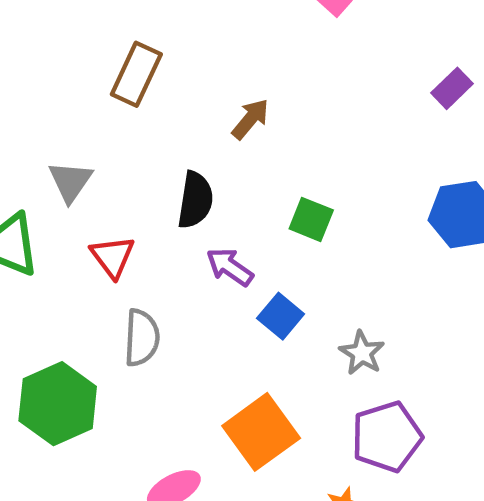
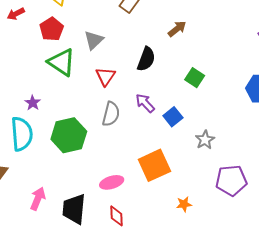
purple arrow: (230, 267) -> (145, 103), moved
purple pentagon: (387, 437) -> (231, 180), moved

